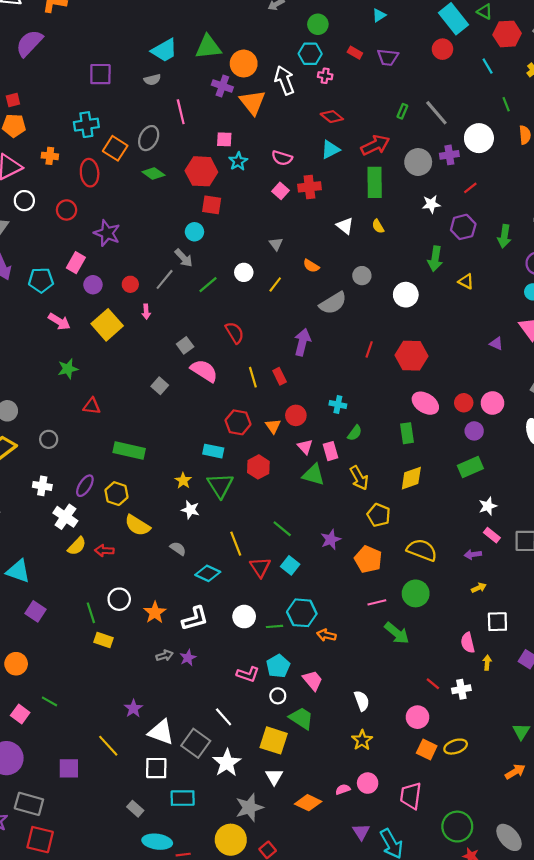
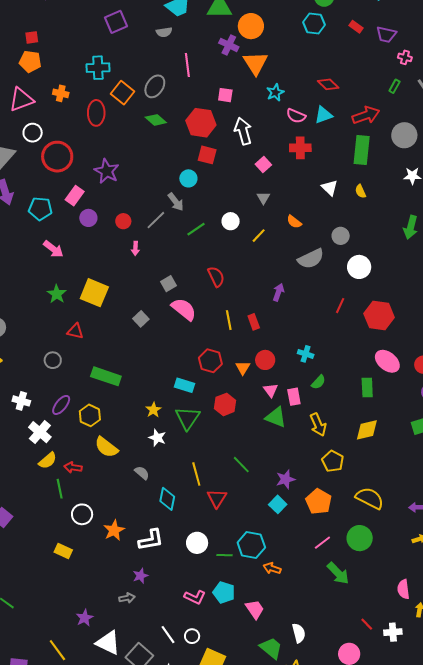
purple square: (100, 74) -> (116, 22), turned -30
pink cross: (325, 76) -> (405, 57), moved
white arrow: (284, 80) -> (243, 131), moved
pink semicircle: (282, 158) -> (296, 116), moved
cyan star: (238, 161) -> (275, 92), moved
pink square: (280, 191) -> (263, 164), moved
red circle: (67, 210) -> (57, 157), moved, size x1.6
white circle: (406, 295) -> (359, 267), moved
yellow square: (107, 325) -> (94, 293), moved, turned -32
purple arrow: (302, 342) -> (278, 292), size x0.7
green star: (68, 369) -> (57, 294), turned -30
gray circle: (49, 439) -> (53, 360), moved
cyan square: (290, 565) -> (278, 504), moved
cyan diamond: (208, 573) -> (167, 499), turned 70
pink line: (377, 602) -> (322, 543), turned -30
green line: (91, 613) -> (60, 489), moved
gray arrow: (165, 656) -> (127, 598), moved
cyan pentagon: (278, 666) -> (224, 592), turned -30
white circle: (278, 696) -> (192, 636), moved
green trapezoid: (301, 718) -> (271, 648), moved

